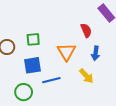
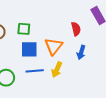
blue square: (32, 65) -> (29, 49), moved
yellow arrow: (86, 76) -> (57, 70), moved, turned 56

